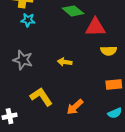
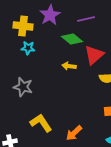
red triangle: (95, 27) -> (94, 55), turned -40
yellow arrow: (65, 62) -> (69, 66), moved

